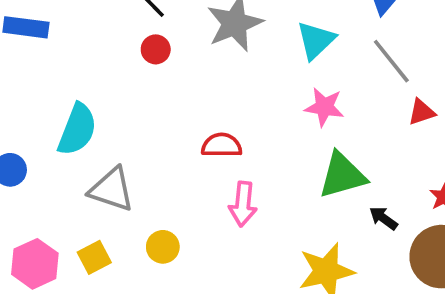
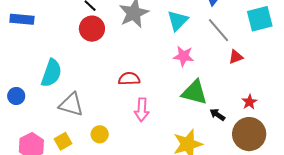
red circle: (156, 49) -> (92, 29), size x1.6
green triangle: (342, 175) -> (195, 92), turned 32

